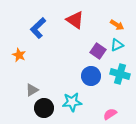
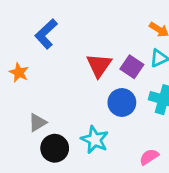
red triangle: (75, 20) -> (99, 65), moved, turned 30
cyan star: (72, 102) -> (95, 140), turned 30

